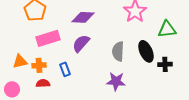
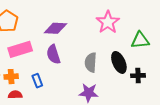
purple semicircle: (81, 43) -> (53, 54), turned -60

